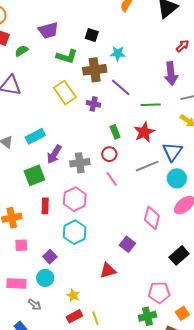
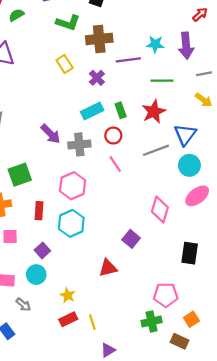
cyan star: (118, 54) -> (155, 44), moved
purple line: (121, 87) -> (128, 60), turned -50
yellow rectangle: (65, 93) -> (65, 64), size x0.7
purple cross: (94, 104) -> (97, 78), turned 32
cyan rectangle: (35, 136) -> (92, 111), moved
purple arrow: (54, 154) -> (51, 134), turned -78
green square: (34, 175) -> (20, 175), moved
red rectangle: (45, 206) -> (39, 211), moved
black rectangle: (179, 255) -> (190, 253), turned -42

